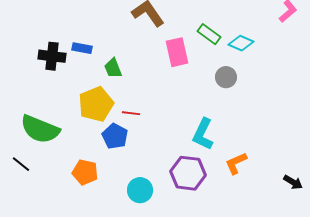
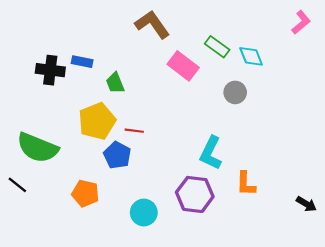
cyan diamond: (241, 43) -> (251, 56), turned 45
pink rectangle: (177, 52) -> (183, 66), turned -40
orange L-shape: (236, 163) -> (246, 184), turned -65

